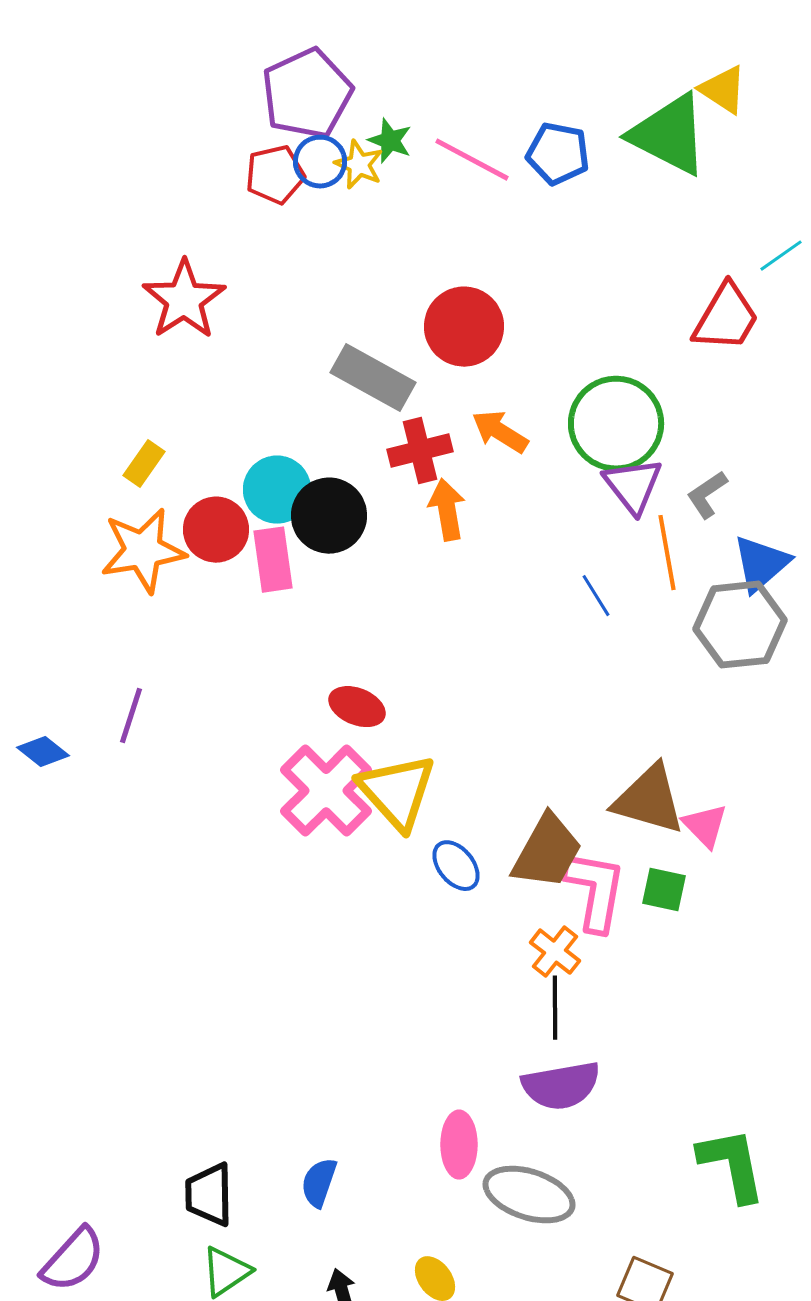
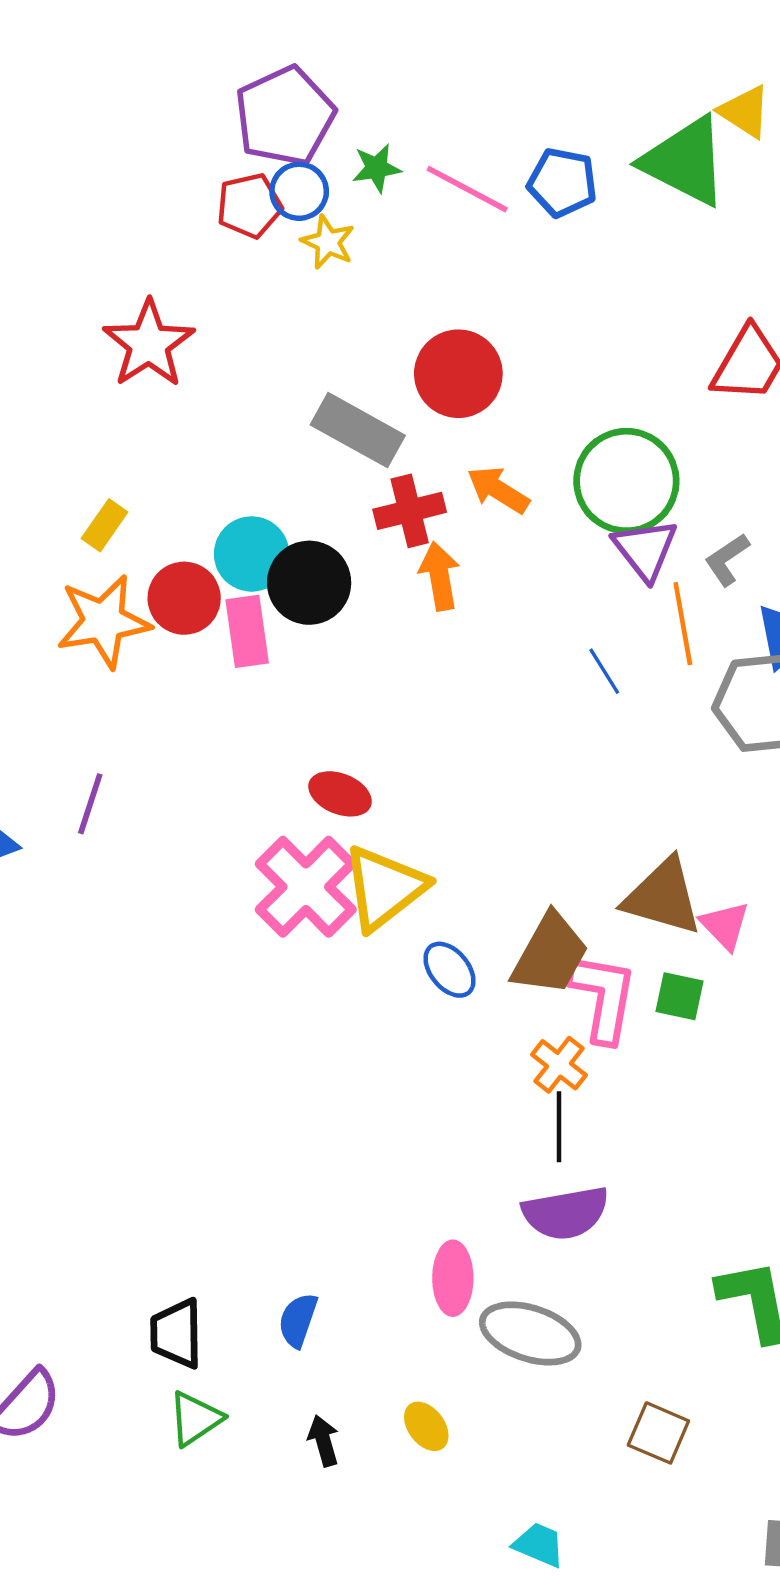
green star: (390, 141) -> (377, 168), turned -30
yellow star: (359, 165) -> (328, 242), moved
yellow triangle: (397, 792) -> (384, 888), turned 34

